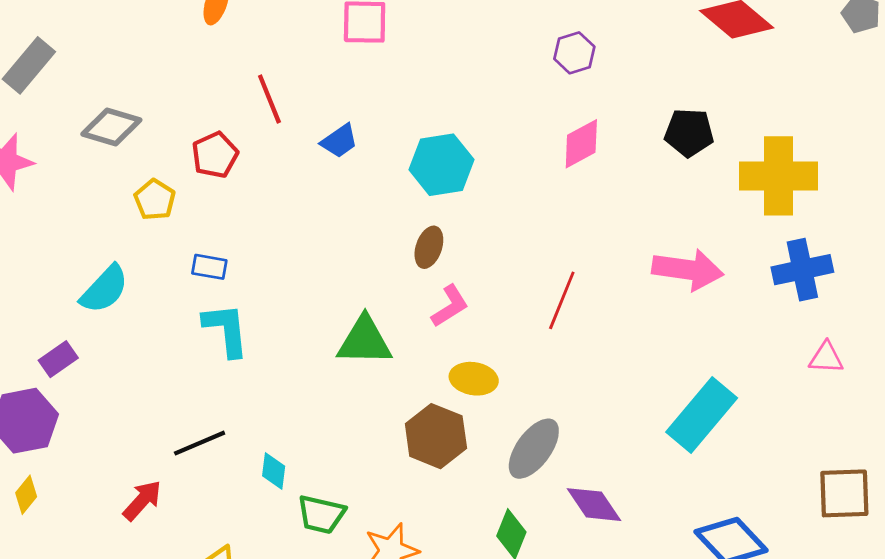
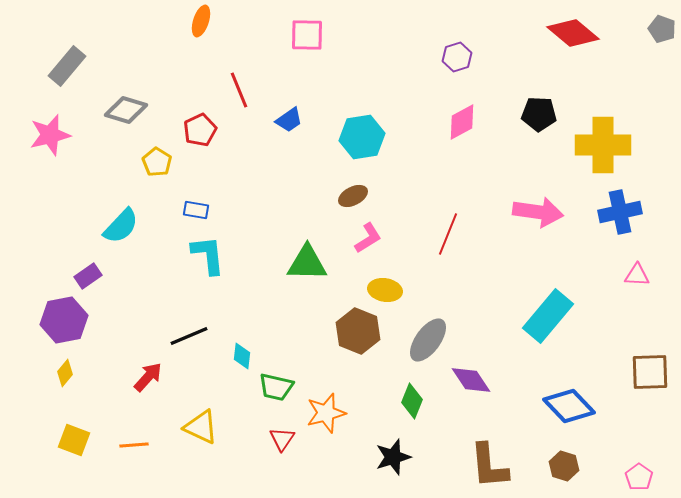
brown ellipse: (429, 247) -> (353, 196), turned 44

